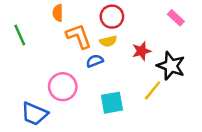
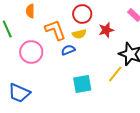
orange semicircle: (58, 13) -> (30, 11), moved
red star: (141, 51) -> (106, 30), moved
pink circle: (63, 87) -> (31, 52), moved

